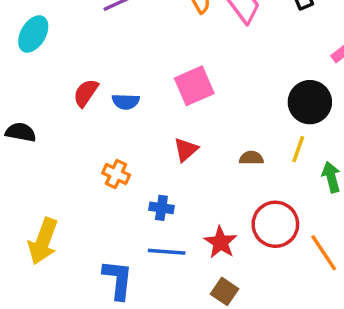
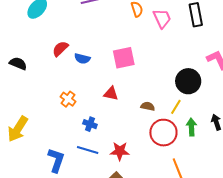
red triangle: (186, 150) -> (111, 94), turned 42
red circle: (275, 224) -> (163, 133), moved
red star: (221, 242) -> (120, 151), turned 30

